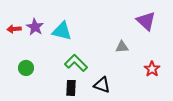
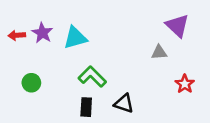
cyan triangle: (62, 31) -> (75, 38), turned -30
gray triangle: (122, 47) -> (159, 52), moved

